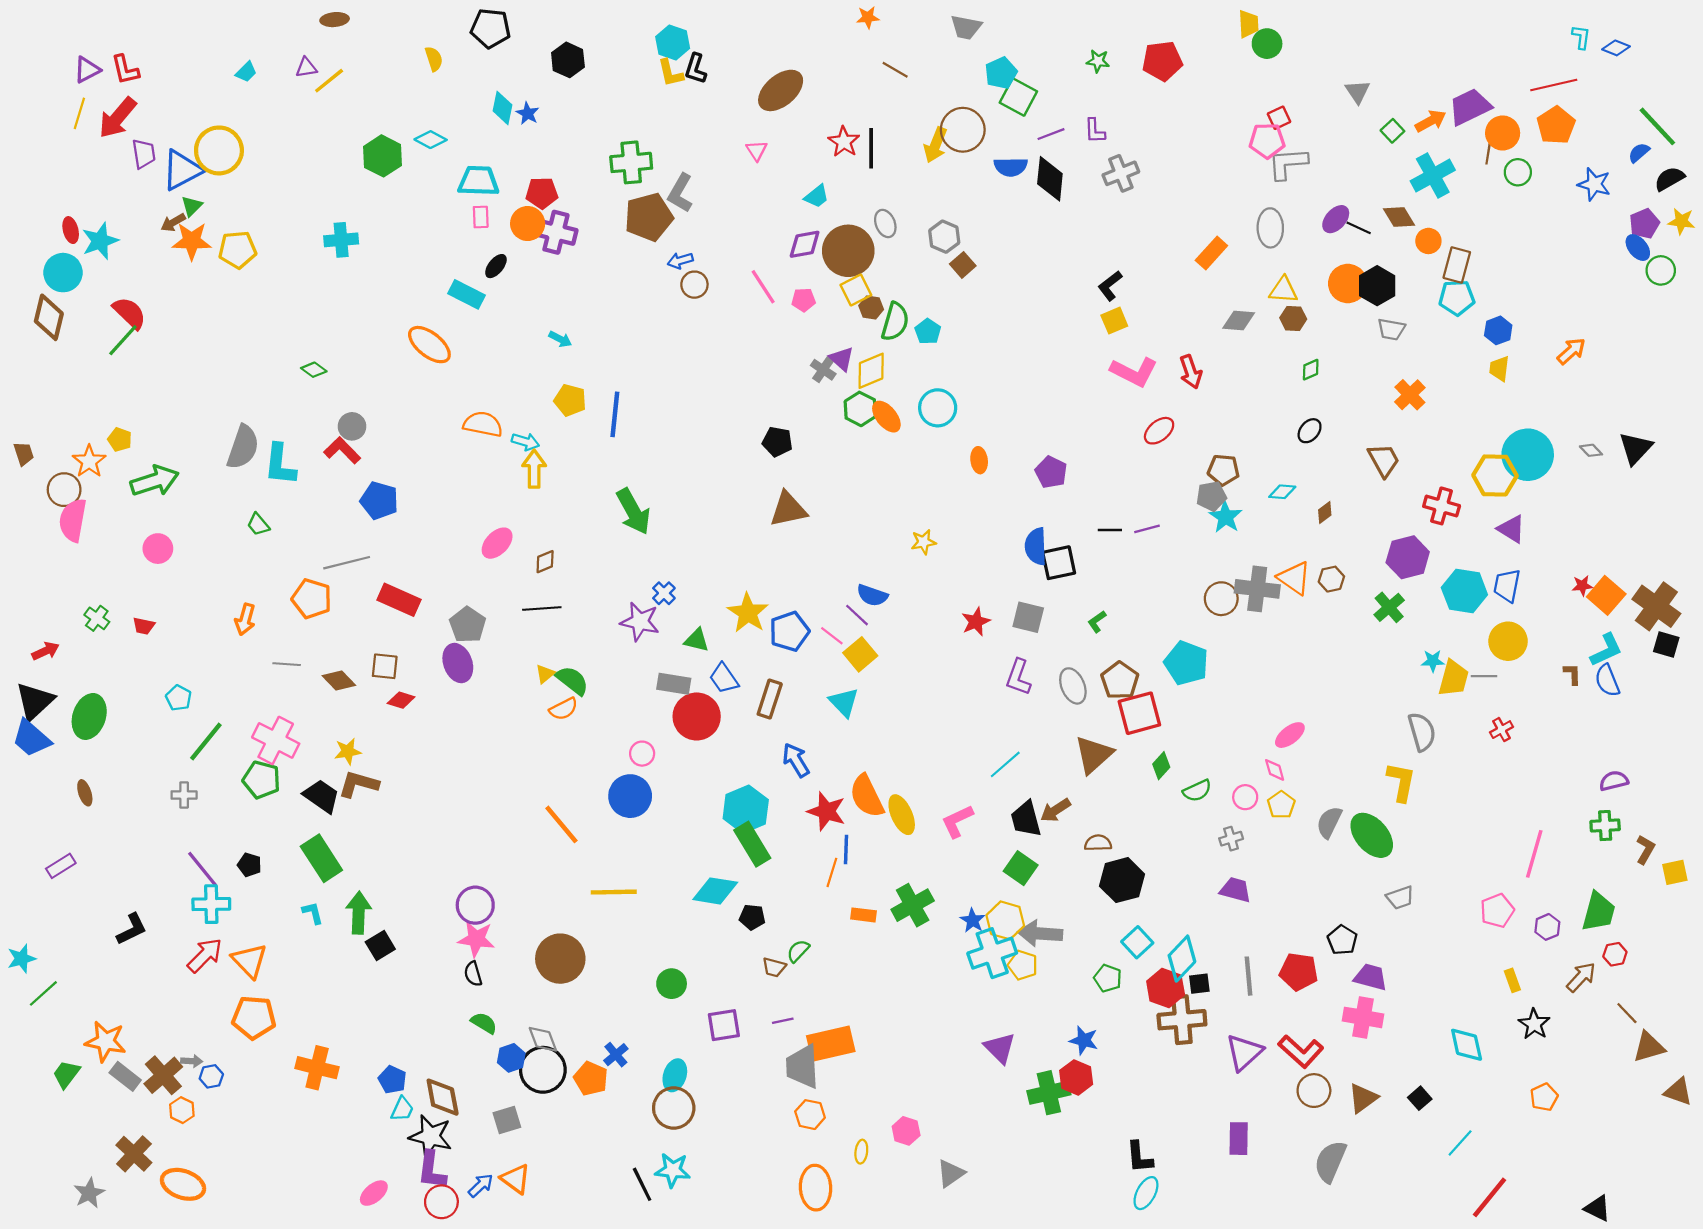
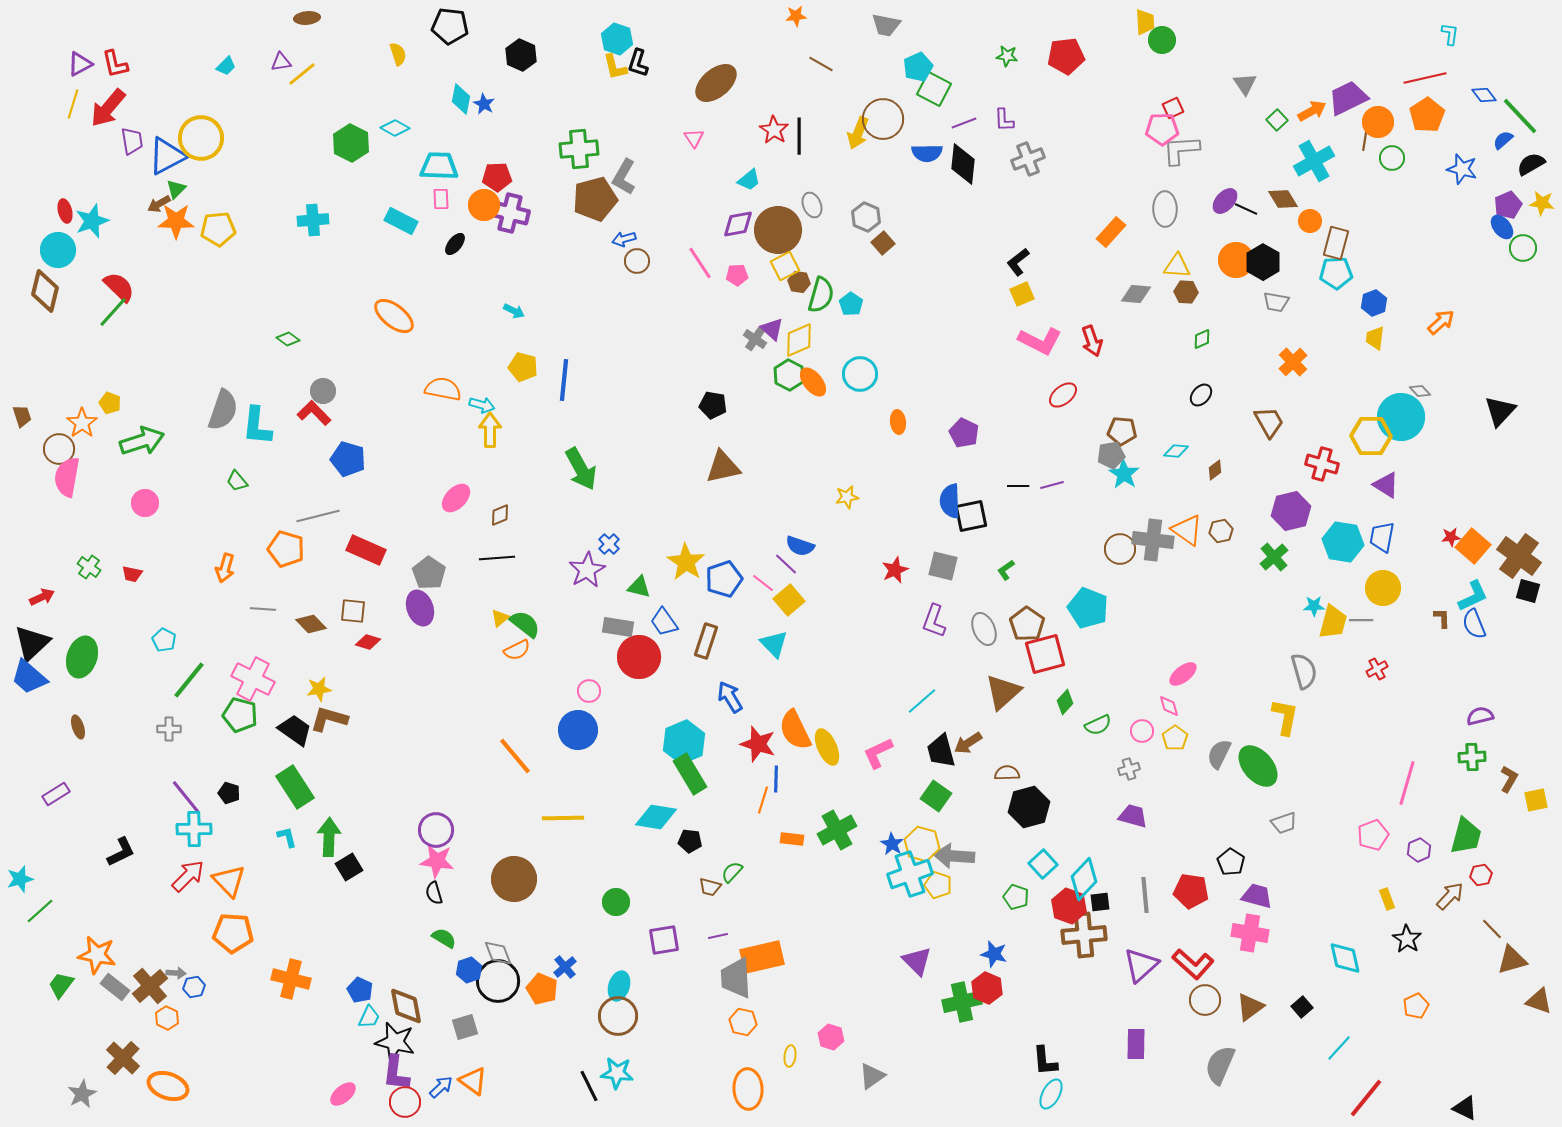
blue diamond: (1616, 48) -> (1484, 95), moved, turned 30
cyan rectangle: (467, 294) -> (401, 221), moved
gray diamond: (1591, 450) -> (1420, 391), moved
purple star: (640, 622) -> (587, 570), turned 30

